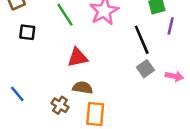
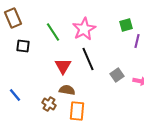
black line: (142, 40) -> (88, 59), moved
red triangle: (78, 57) -> (63, 66), turned -48

